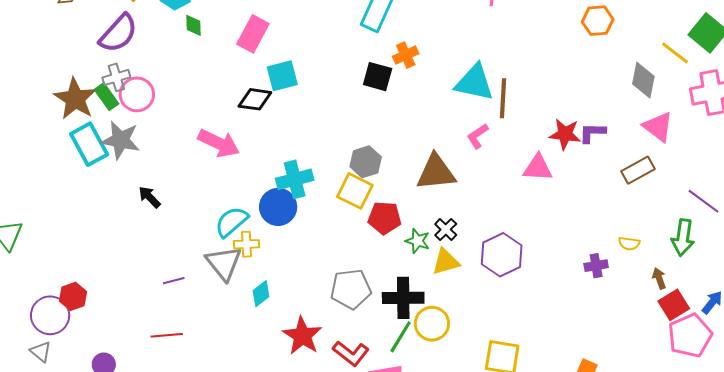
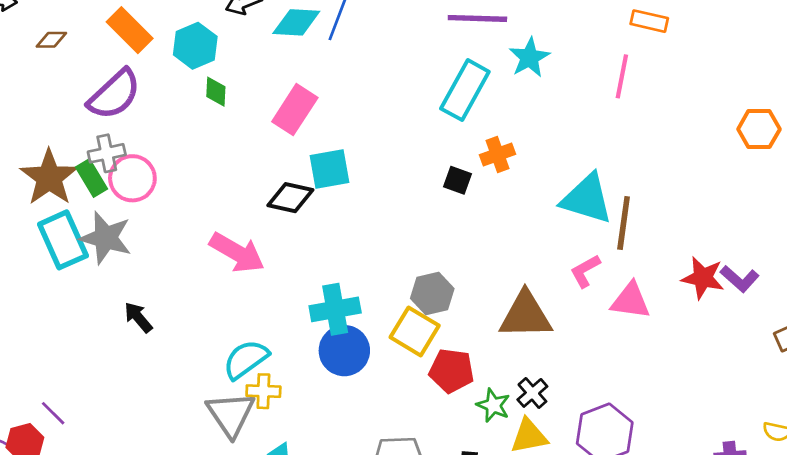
black square: (378, 77) -> (457, 180), size x0.7
purple L-shape: (592, 133) -> (740, 279), turned -144
pink triangle: (538, 168) -> (631, 301), moved
blue circle: (278, 207) -> (344, 351), moved
purple line: (174, 281) -> (53, 413), moved, turned 55

